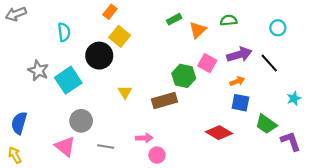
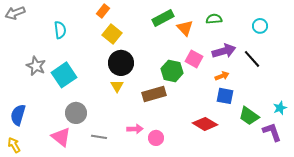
green rectangle: (174, 19) -> (163, 18), size x1.5
orange triangle: (198, 30) -> (185, 28), turned -30
black circle: (99, 56) -> (121, 63), moved
cyan star: (294, 98) -> (280, 108), moved
pink circle: (157, 155) -> (156, 138), moved

